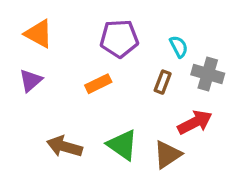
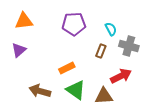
orange triangle: (39, 34) -> (24, 21), turned -36
orange rectangle: (98, 84) -> (67, 68), moved
brown triangle: (167, 155) -> (104, 96), turned 30

